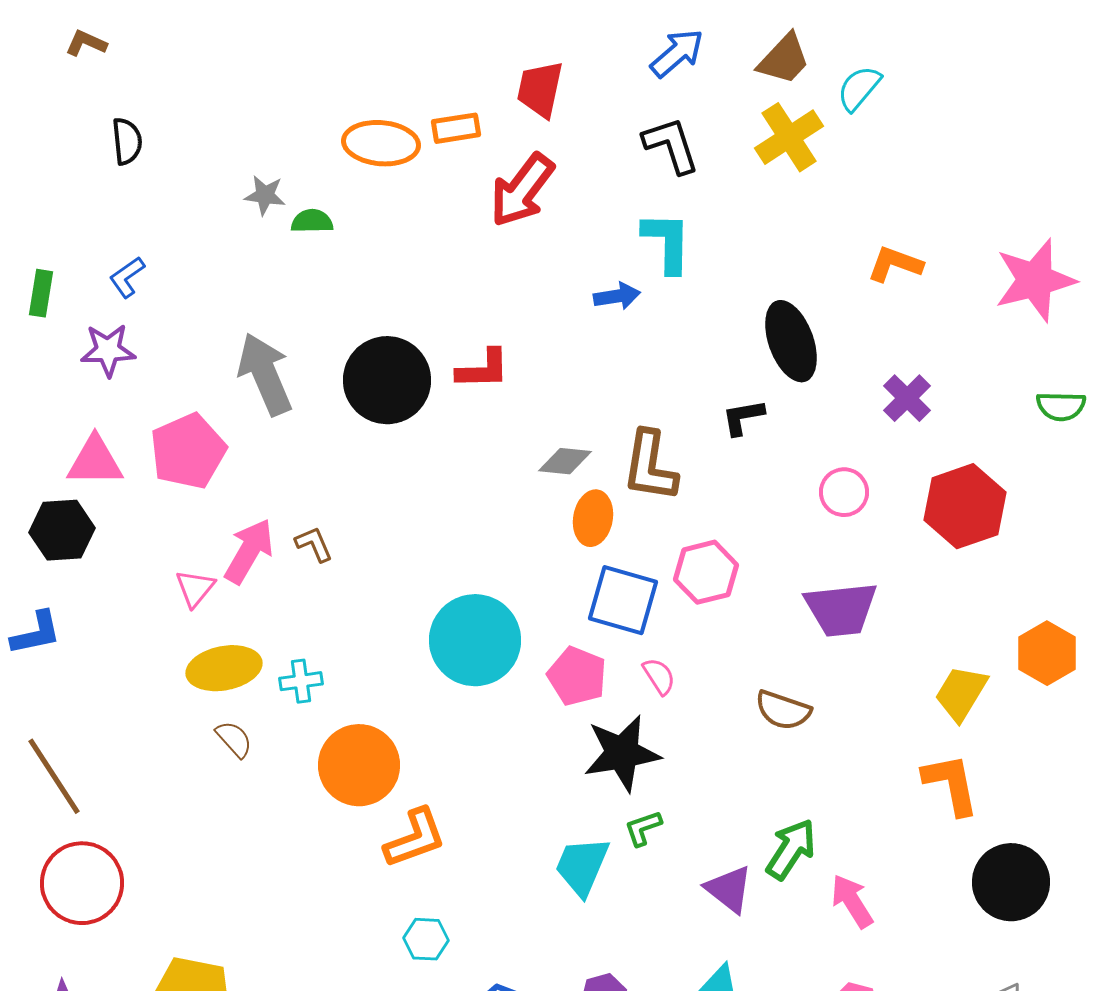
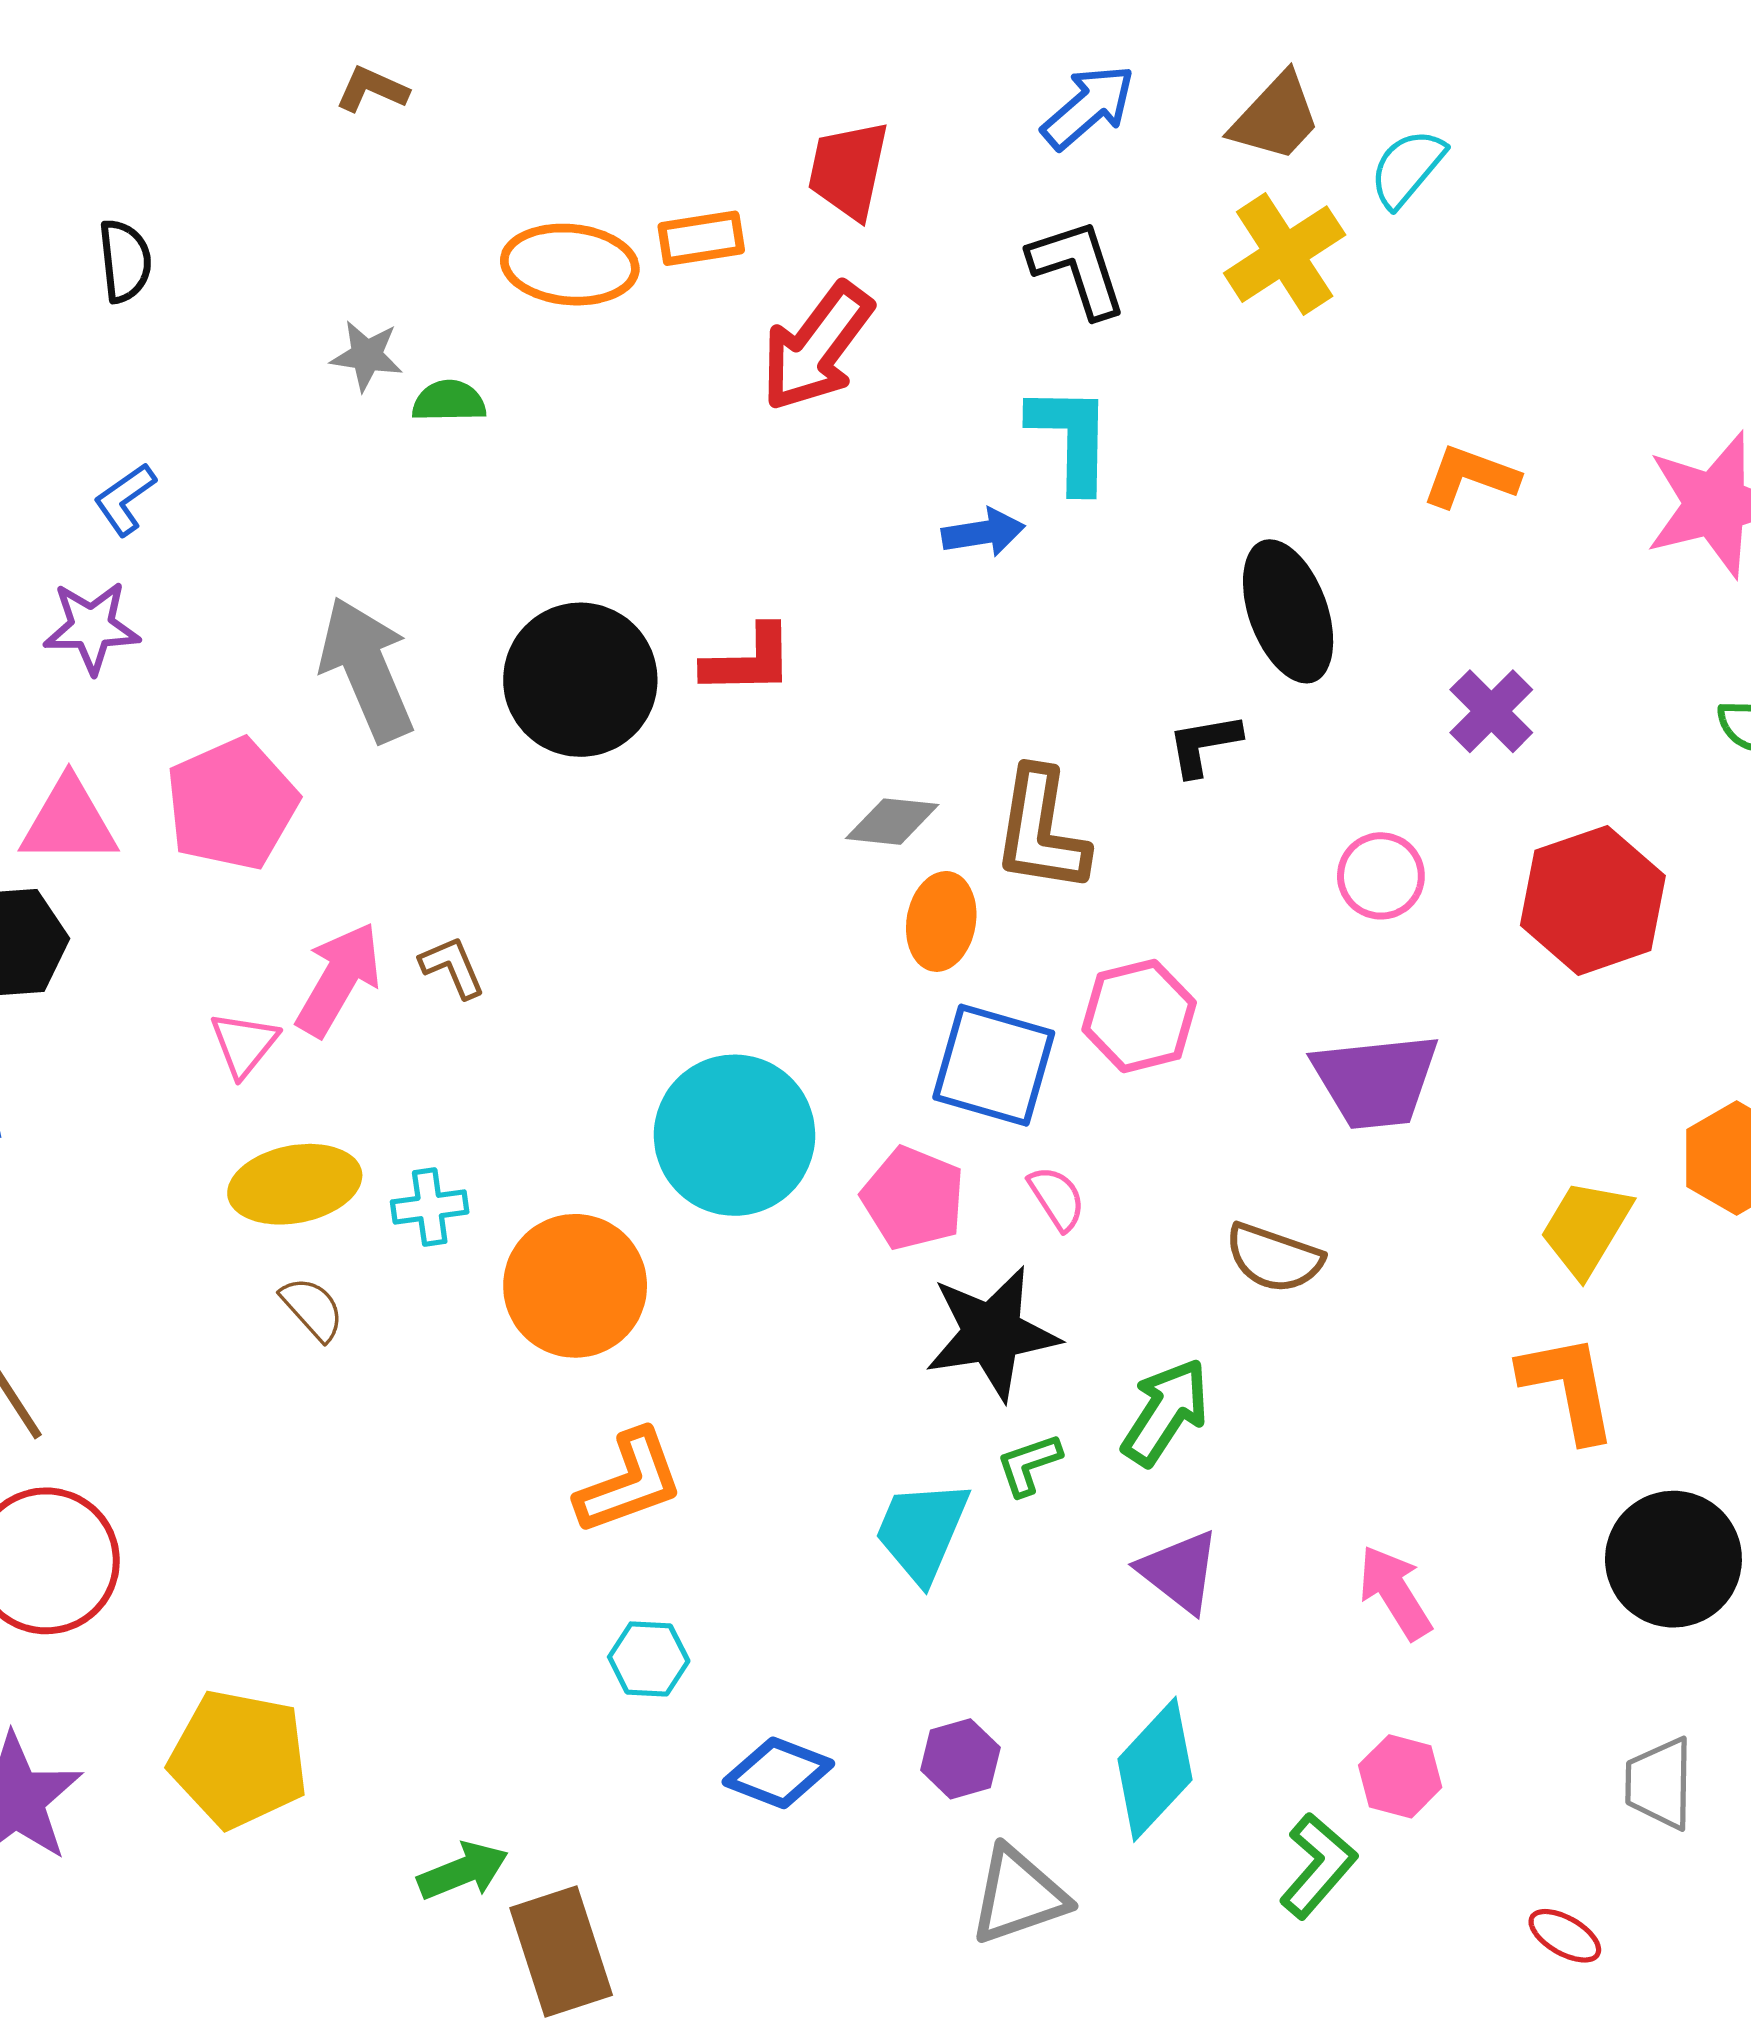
brown L-shape: (86, 43) -> (372, 89), moved
orange circle: (359, 765) -> (575, 1286), moved
green arrow: (791, 849) -> (1165, 1412), moved

